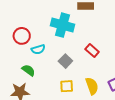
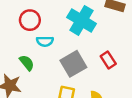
gray square: (65, 61) -> (73, 64), size x1.5

